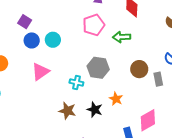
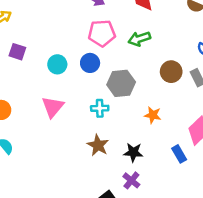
pink pentagon: (94, 25) -> (102, 33), turned 30
blue circle: (32, 40) -> (90, 63), moved
black star: (95, 110) -> (133, 152), moved
brown star: (67, 111) -> (98, 145), turned 30

